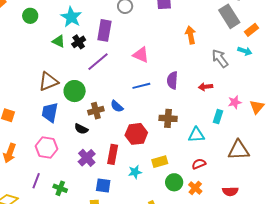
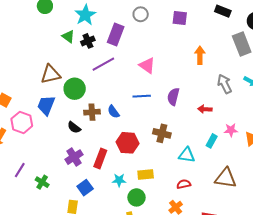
pink hexagon: (47, 148) -> (22, 122), moved
green circle: (174, 182) -> (136, 197), moved
blue square: (103, 186) -> (85, 188), turned 35

